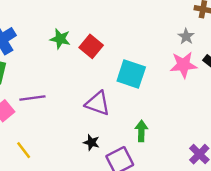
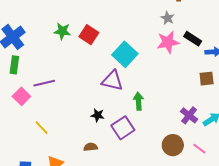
cyan square: (131, 74) -> (125, 54), turned 30
purple triangle: (98, 103) -> (112, 81), moved

